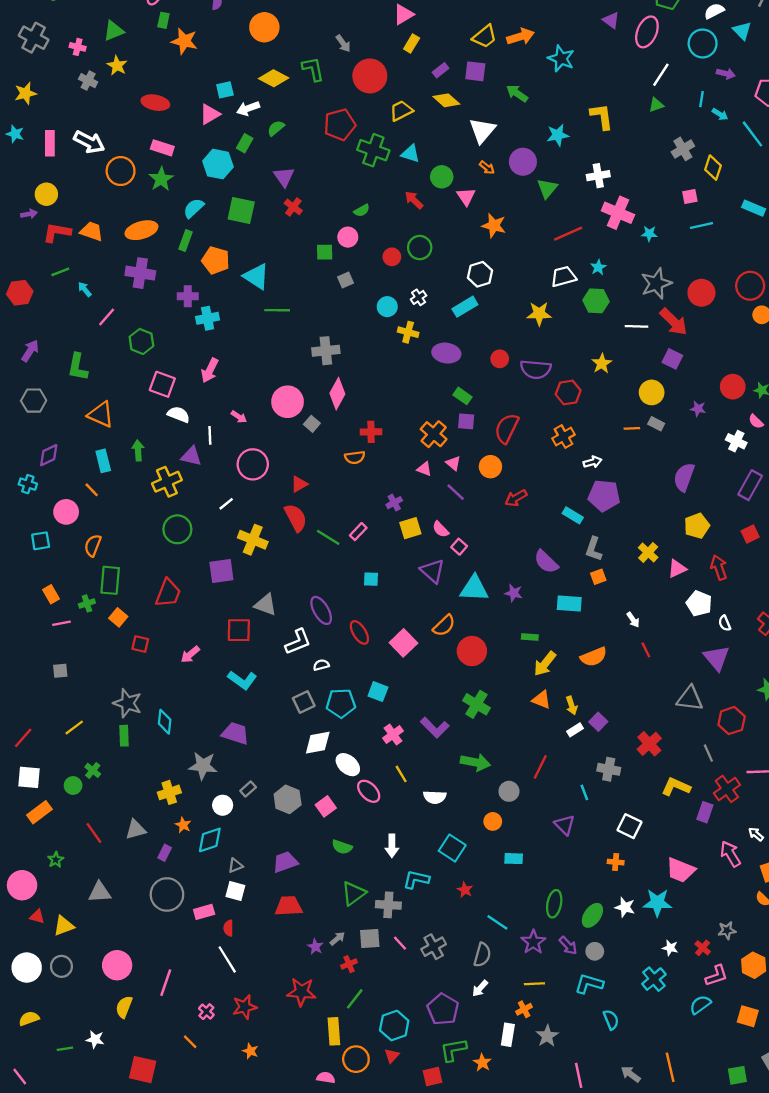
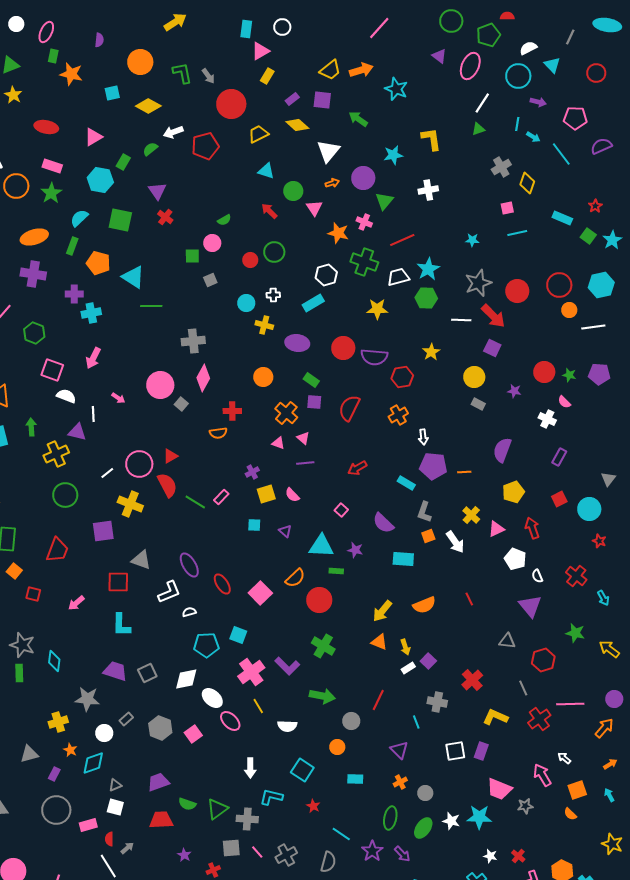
green L-shape: (313, 69) -> (182, 73), moved
cyan square: (225, 90) -> (112, 93), moved
white arrow: (248, 108) -> (173, 132), moved
green cross: (373, 150) -> (364, 262), moved
orange arrow: (487, 168) -> (332, 183), turned -56
pink cross: (618, 213) -> (364, 222), moved, size x0.6
cyan star: (598, 267) -> (428, 269), size x1.6
white cross: (419, 297) -> (273, 295), turned 32
red circle: (500, 359) -> (343, 348), size x1.5
orange line: (632, 428) -> (464, 472), moved
white arrow: (592, 462) -> (423, 437), turned 98
pink circle: (253, 464) -> (139, 464), moved
orange circle: (490, 467) -> (263, 377), moved
purple rectangle: (750, 485) -> (559, 457), size x0.7
purple line: (456, 492) -> (305, 463), turned -48
pink square: (459, 547) -> (341, 510), moved
purple triangle: (432, 571) -> (285, 531), size x0.6
cyan square: (371, 579) -> (254, 525), moved
white arrow: (633, 620) -> (455, 542), moved, size x1.6
green rectangle: (530, 637) -> (336, 571), moved
cyan L-shape: (242, 680) -> (121, 625), turned 55
gray triangle: (690, 699) -> (507, 641), size x0.7
gray square: (304, 702) -> (147, 673), moved
pink cross: (393, 734) -> (251, 672), size x1.5
purple rectangle: (705, 812) -> (481, 751), moved
white square: (630, 826) -> (455, 751), turned -35
green semicircle: (342, 847) -> (187, 804), moved
orange cross: (616, 862) -> (400, 782), moved, turned -32
gray star: (727, 930) -> (525, 806), moved
gray arrow: (337, 939) -> (127, 848), moved
gray circle: (595, 951) -> (425, 793), moved

